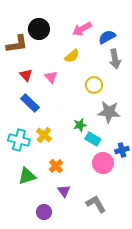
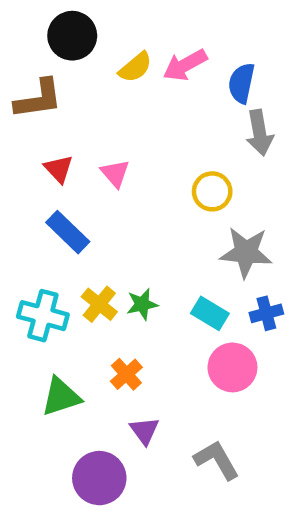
black circle: (39, 29) -> (72, 36), moved
blue semicircle: (107, 37) -> (241, 83), turned -48
yellow semicircle: (72, 56) -> (135, 67), moved
green star: (80, 125) -> (142, 304), moved
blue cross: (122, 150) -> (266, 313), moved
purple circle: (44, 212) -> (99, 478), size x1.5

